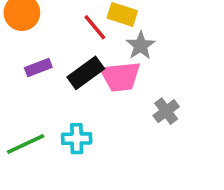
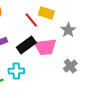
gray star: (141, 45) -> (68, 30), moved
cyan cross: (77, 139) -> (16, 71), moved

